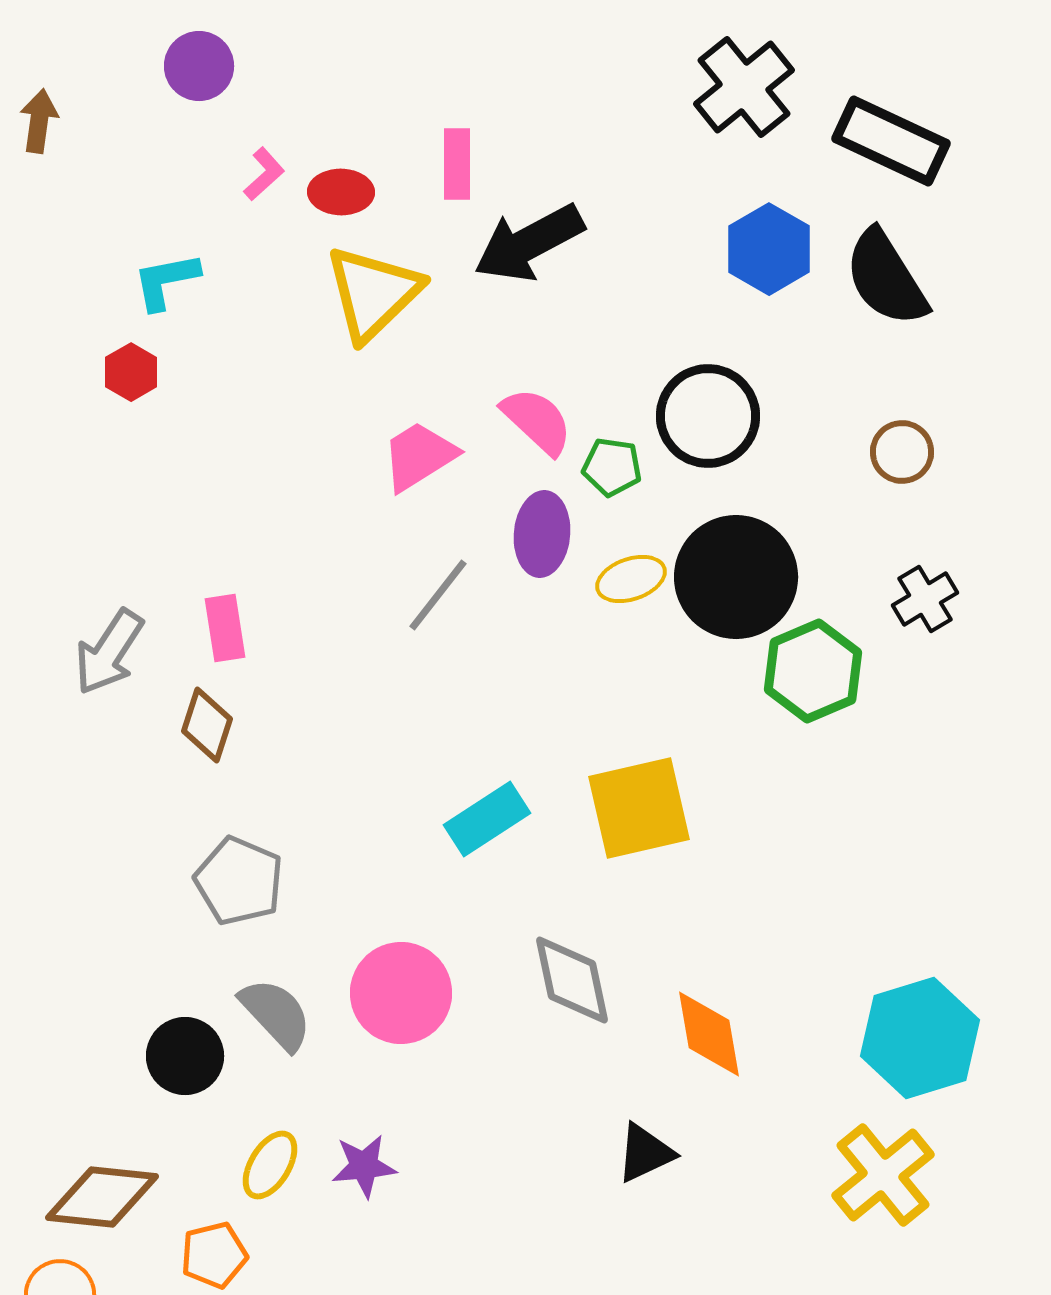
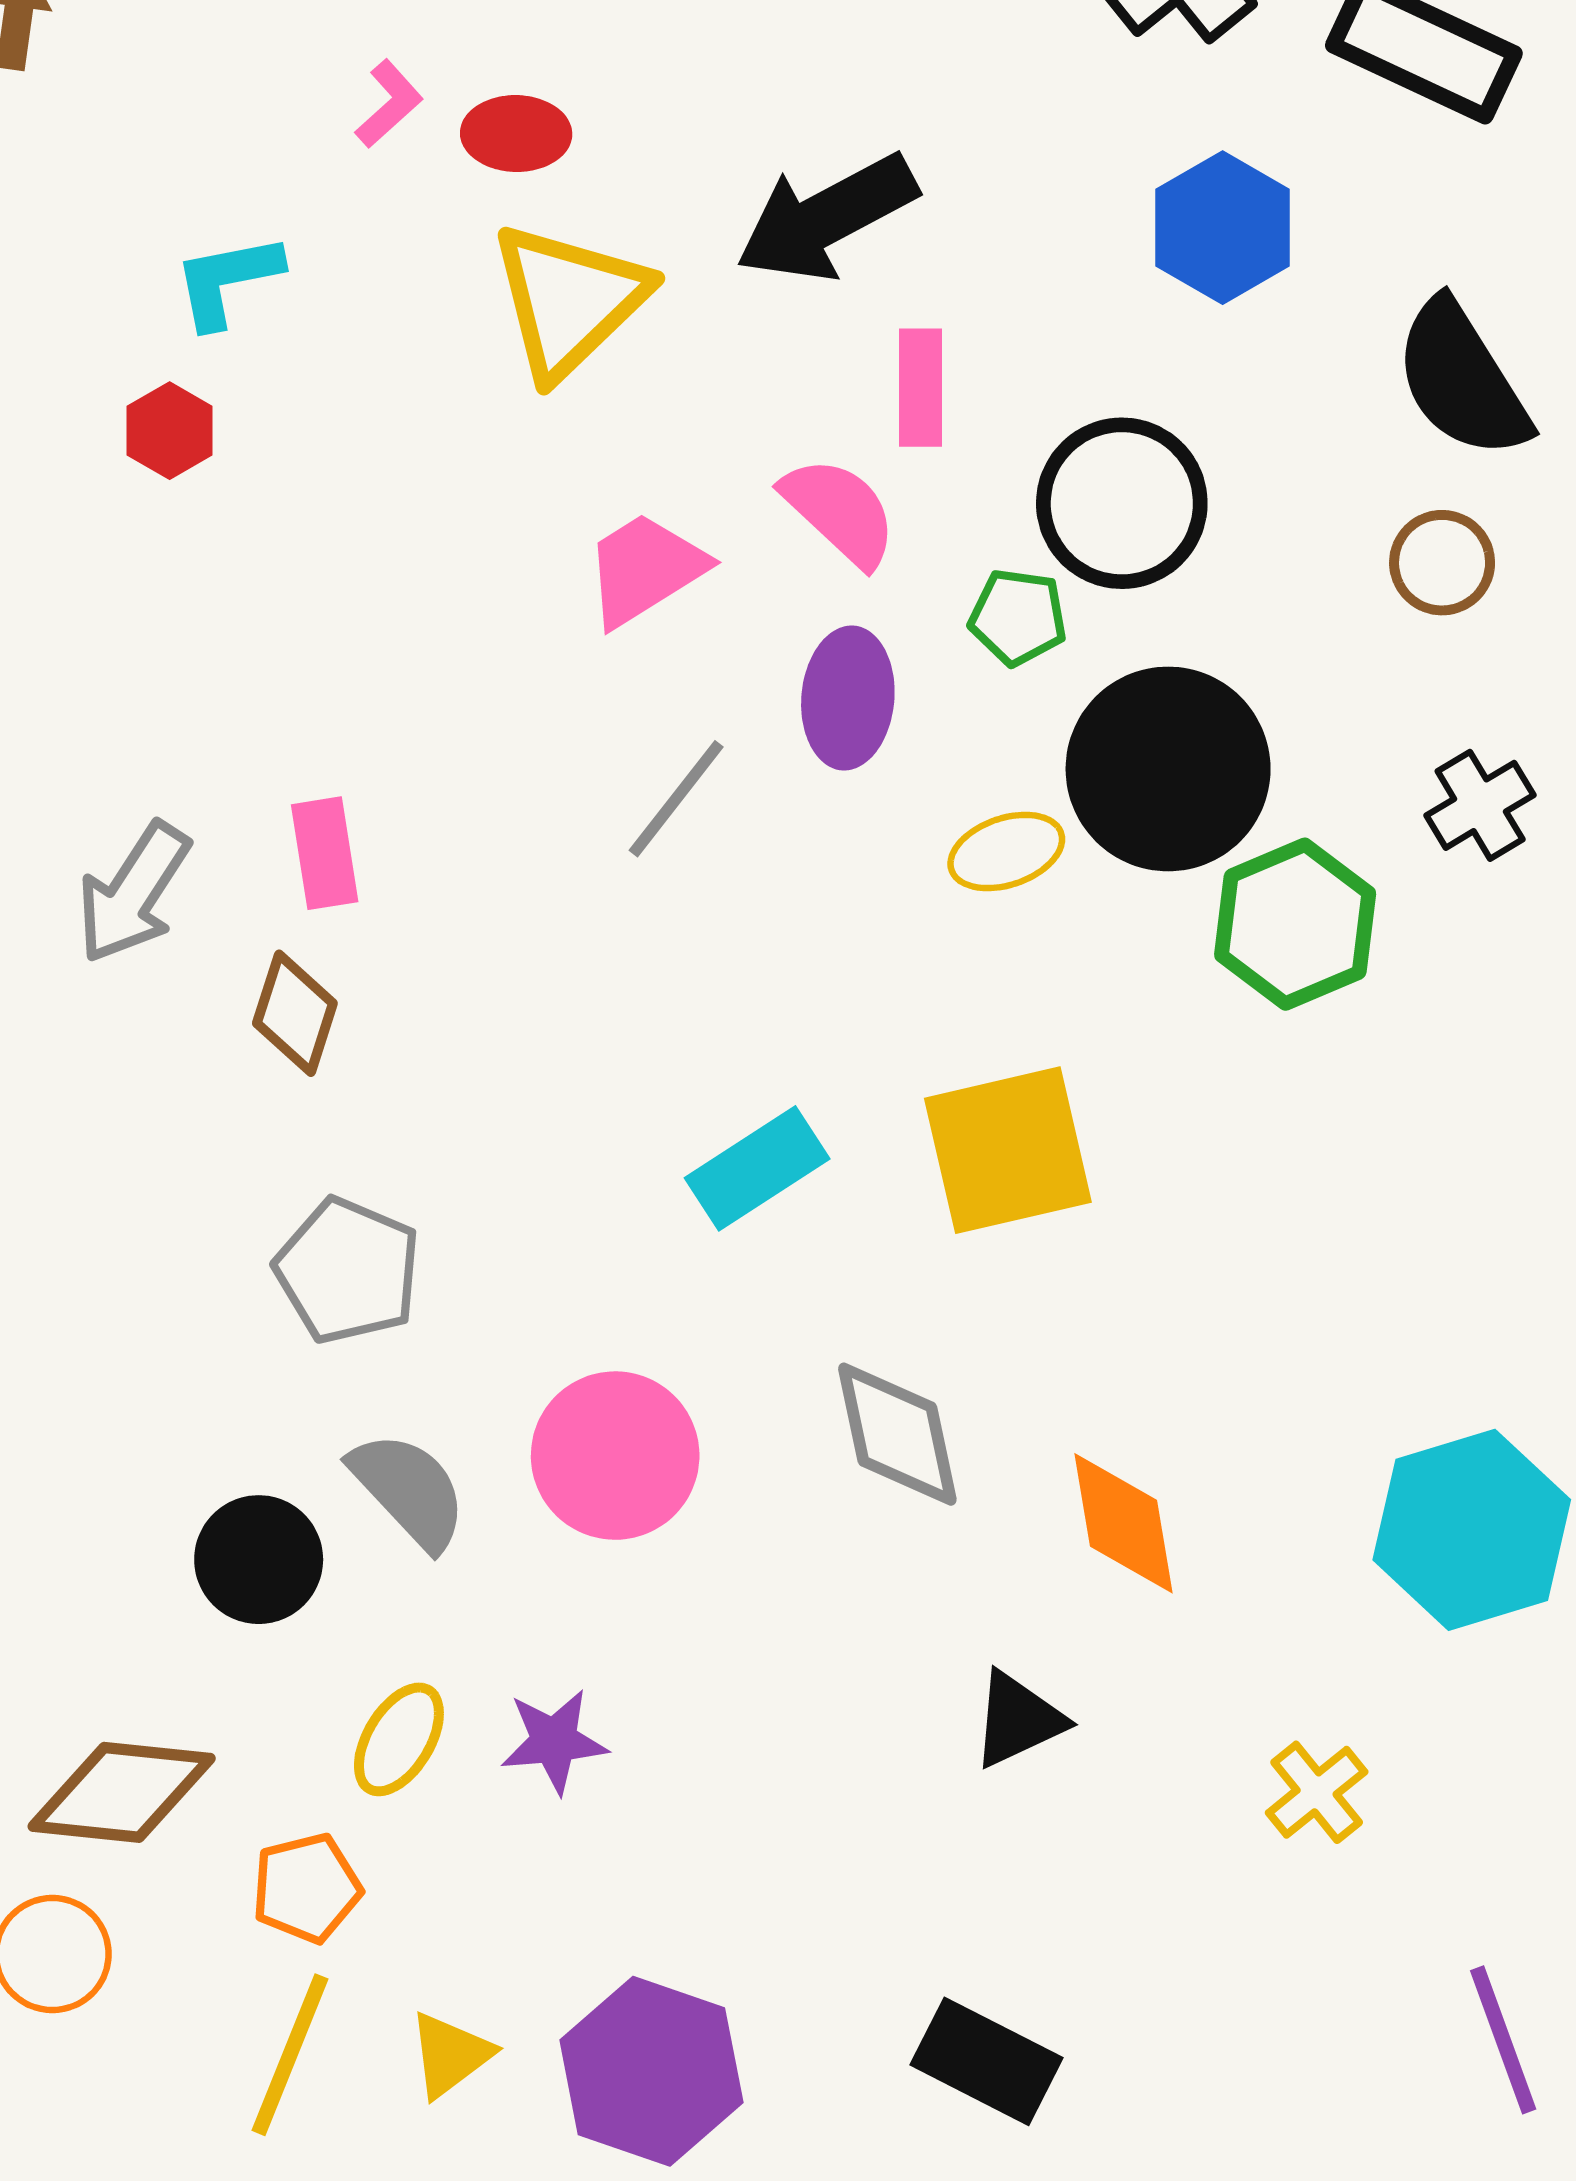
pink rectangle: (457, 164) -> (920, 388), moved
black semicircle: (886, 278) -> (1462, 379), moved
green pentagon: (612, 467) -> (1018, 617), moved
yellow ellipse: (631, 579) -> (1006, 851), moved
yellow cross: (883, 1175) -> (1317, 1792), moved, size x0.6

